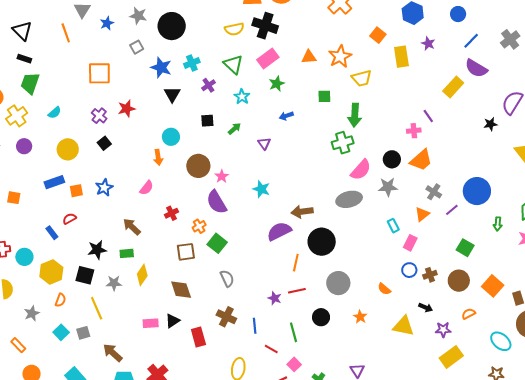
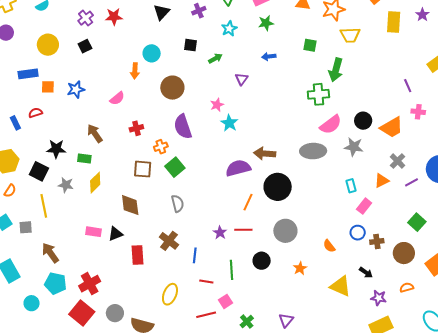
pink cross: (414, 131) -> (418, 112), moved
pink star: (222, 176) -> (217, 105), moved
red line: (271, 349) -> (206, 282), turned -32

